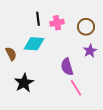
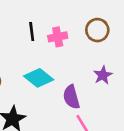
brown circle: (86, 27) -> (97, 30), moved
cyan diamond: (34, 44) -> (39, 78), moved, turned 35

